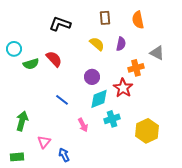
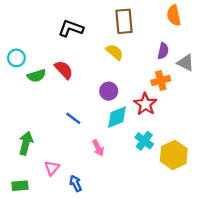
brown rectangle: (105, 18) -> (124, 21), size x1.5
orange semicircle: (138, 20) -> (174, 15), moved
purple semicircle: (121, 44) -> (163, 51), moved
cyan cross: (112, 119) -> (144, 141), moved, turned -35

